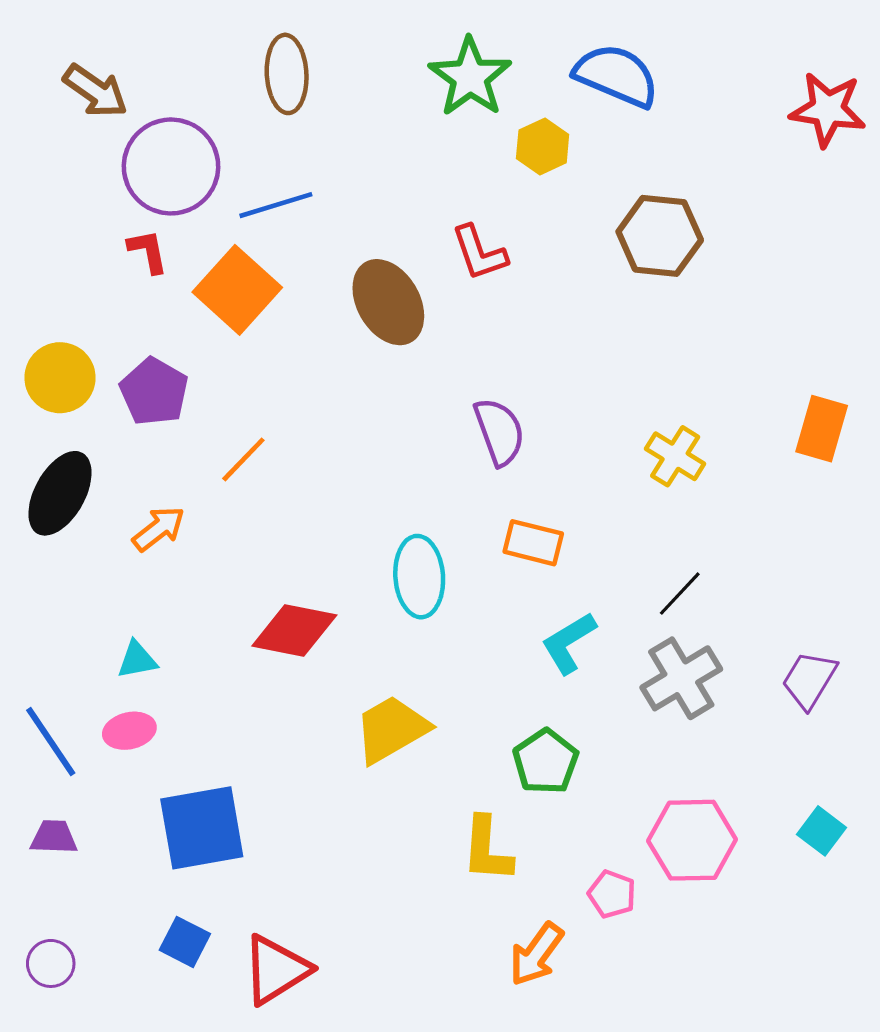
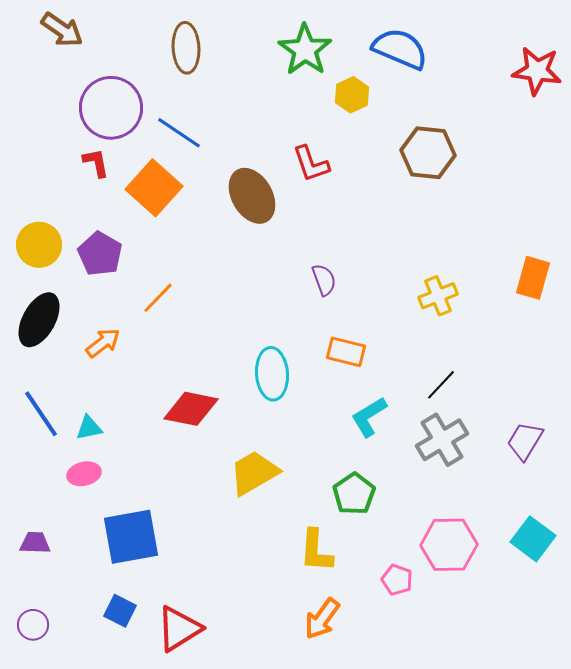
brown arrow: (95, 91) -> (62, 30), moved
blue line: (276, 205) -> (179, 133), turned 51
purple semicircle: (499, 432) -> (324, 280), size x0.7
yellow cross: (675, 456) -> (438, 296), turned 36
blue line: (51, 742) -> (41, 414), moved
cyan square: (822, 831) -> (533, 539), size x1.4
orange arrow: (536, 954) -> (322, 619), moved

